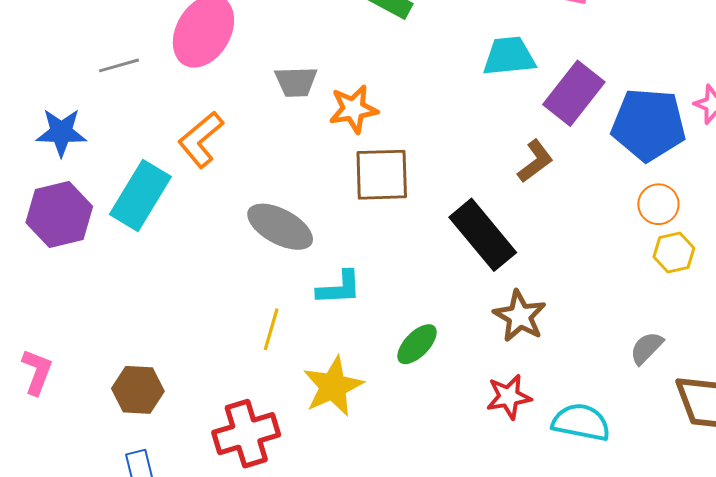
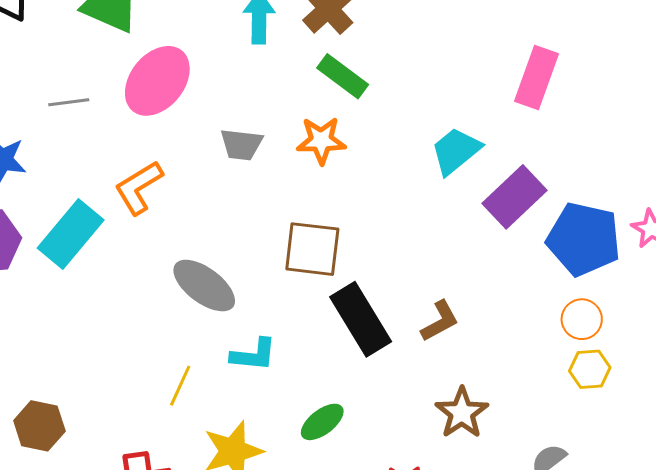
cyan trapezoid: (509, 56) -> (456, 151), turned -42
orange star: (353, 109) -> (321, 140), moved
brown L-shape: (535, 161) -> (440, 321), moved
black rectangle: (483, 235) -> (361, 319), moved
brown star: (520, 316) -> (462, 413), moved

